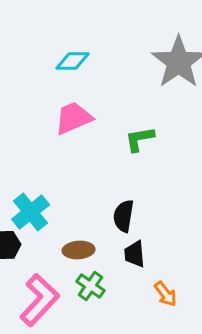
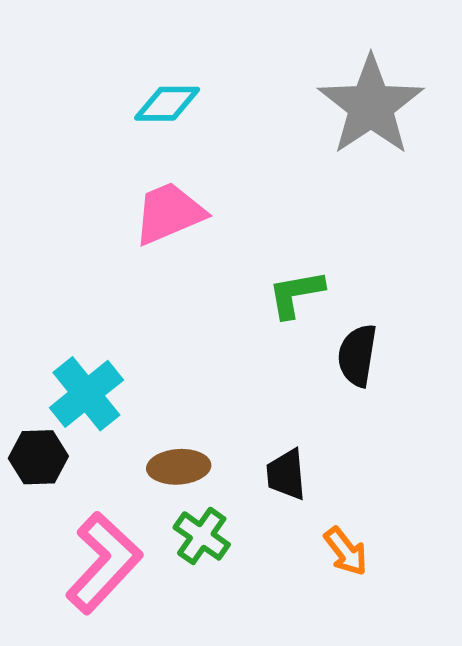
green L-shape: (140, 139) -> (296, 294), moved
black semicircle: (124, 216) -> (357, 355), moved

